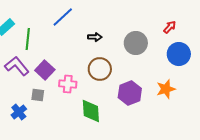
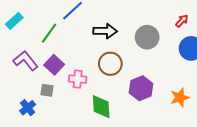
black arrow: (95, 37) -> (105, 31), size x1.6
green line: (28, 39) -> (49, 33), moved, turned 30
orange star: (166, 89) -> (180, 97), moved

